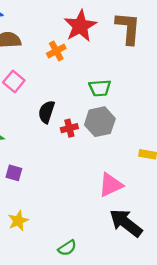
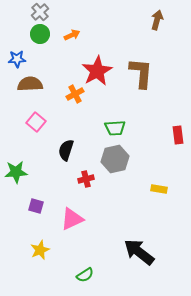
red cross: (69, 128) -> (86, 179), moved
pink triangle: (111, 185) -> (72, 219), moved

